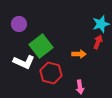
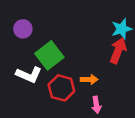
red arrow: (98, 42) -> (118, 51), size x1.5
orange arrow: (79, 54) -> (89, 79), moved

